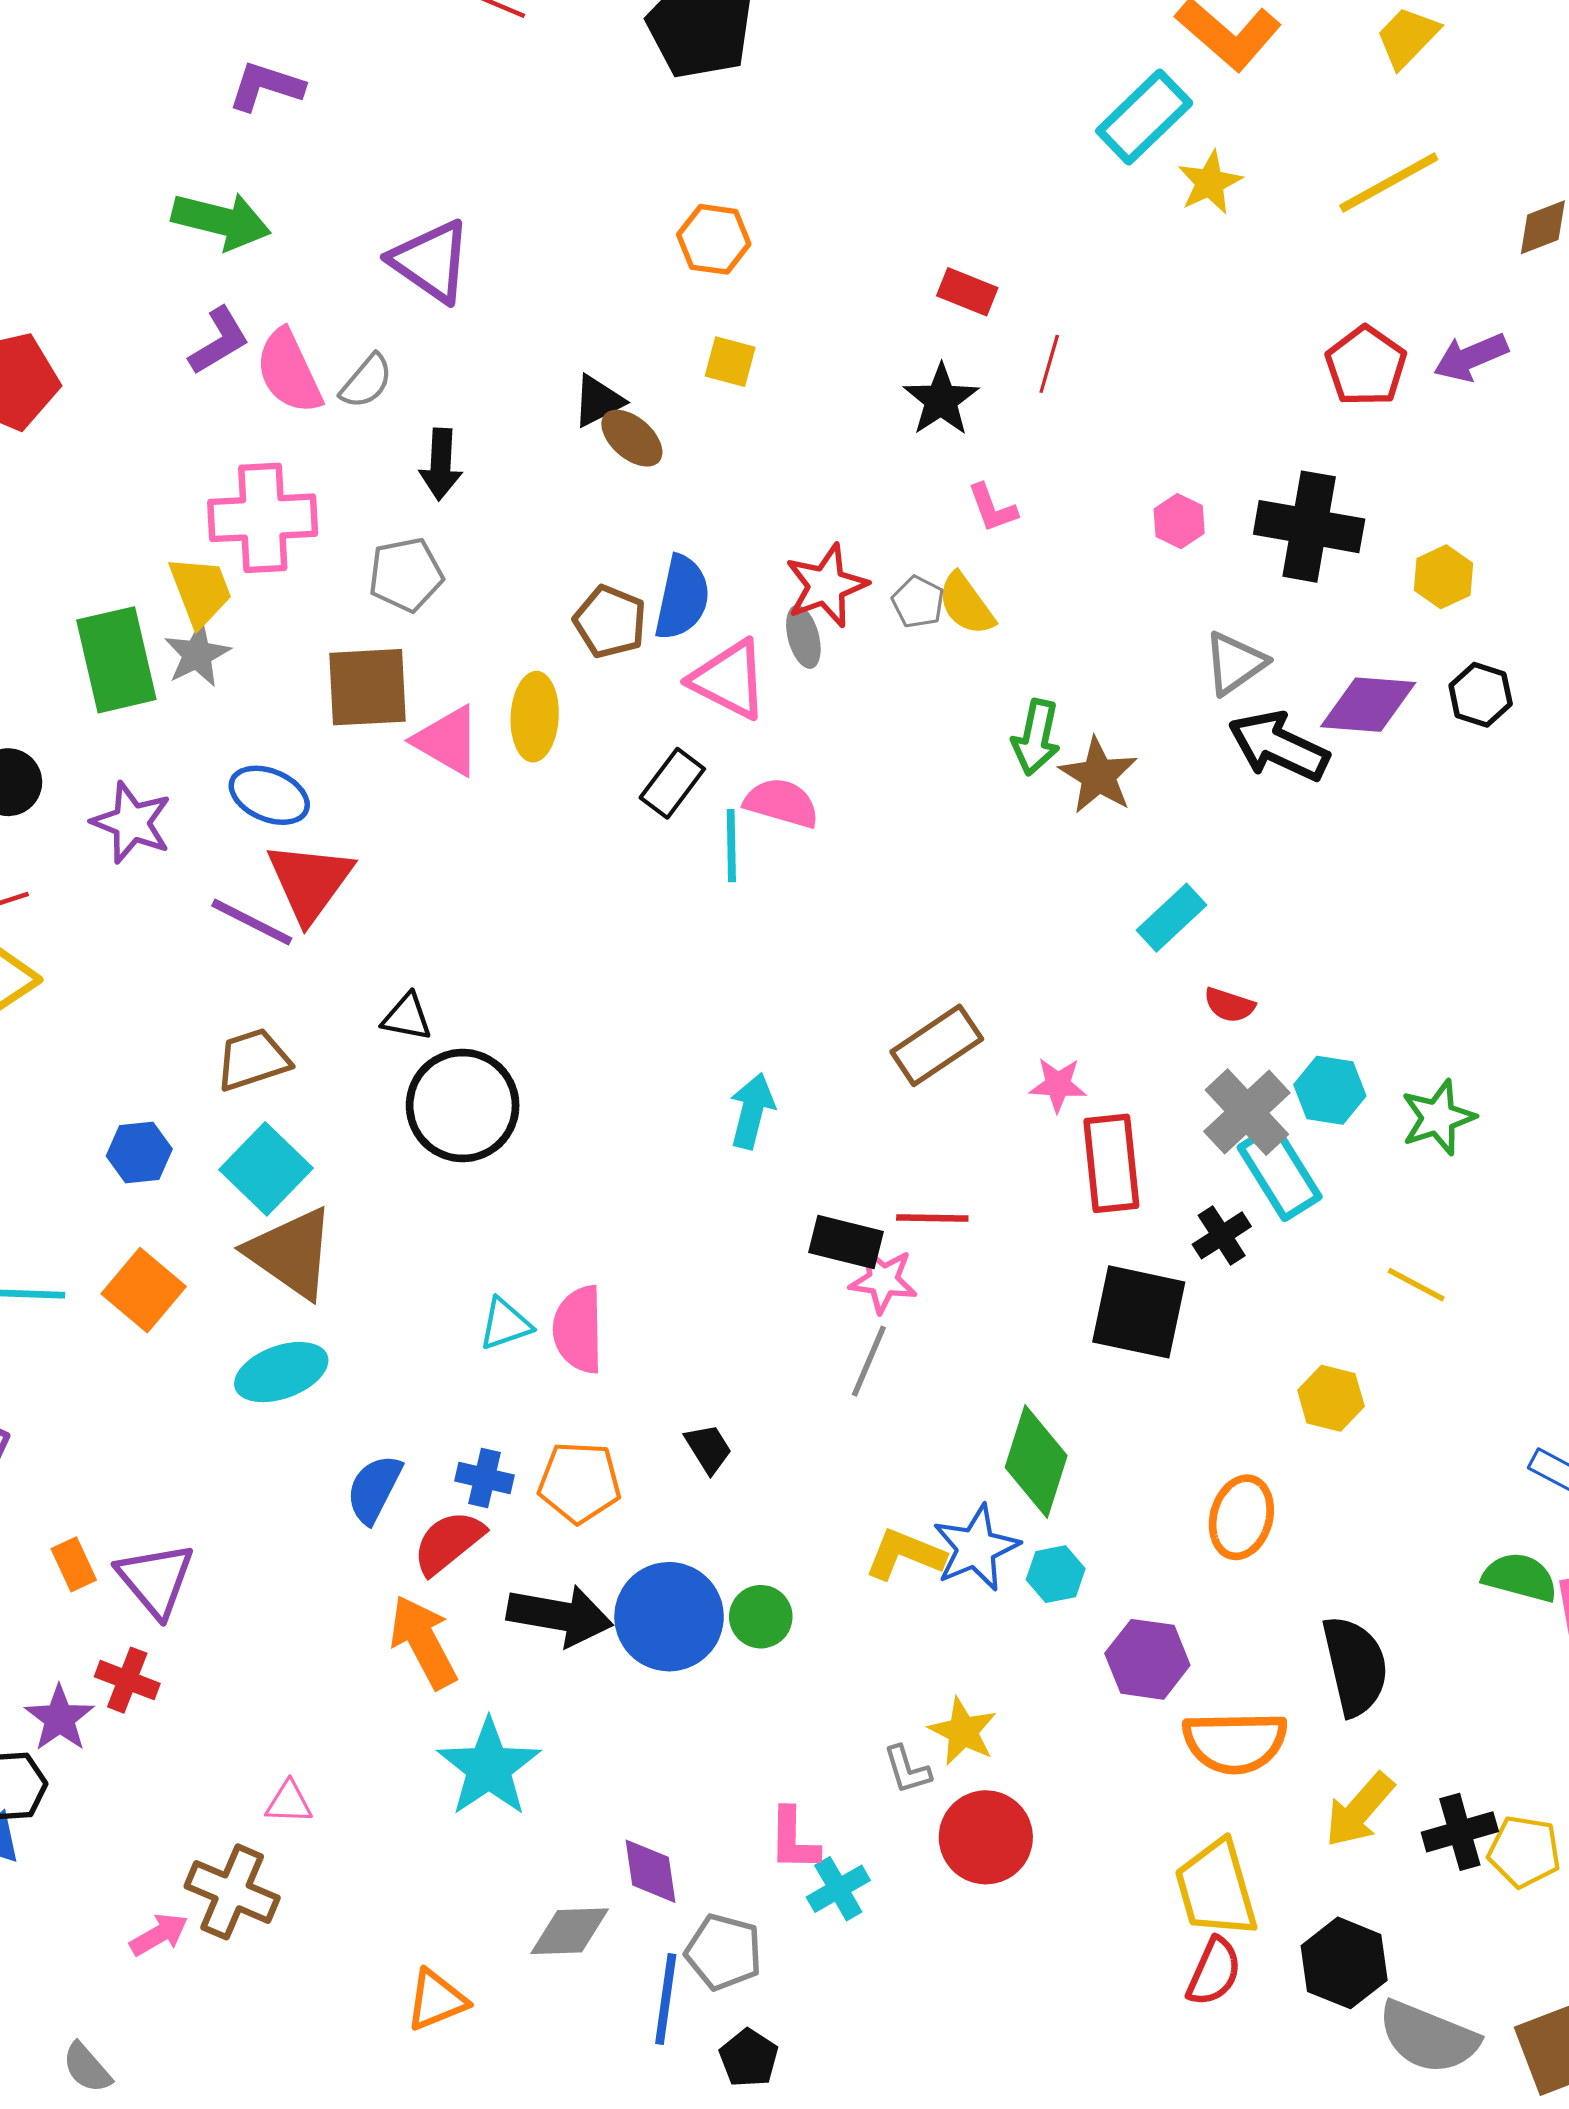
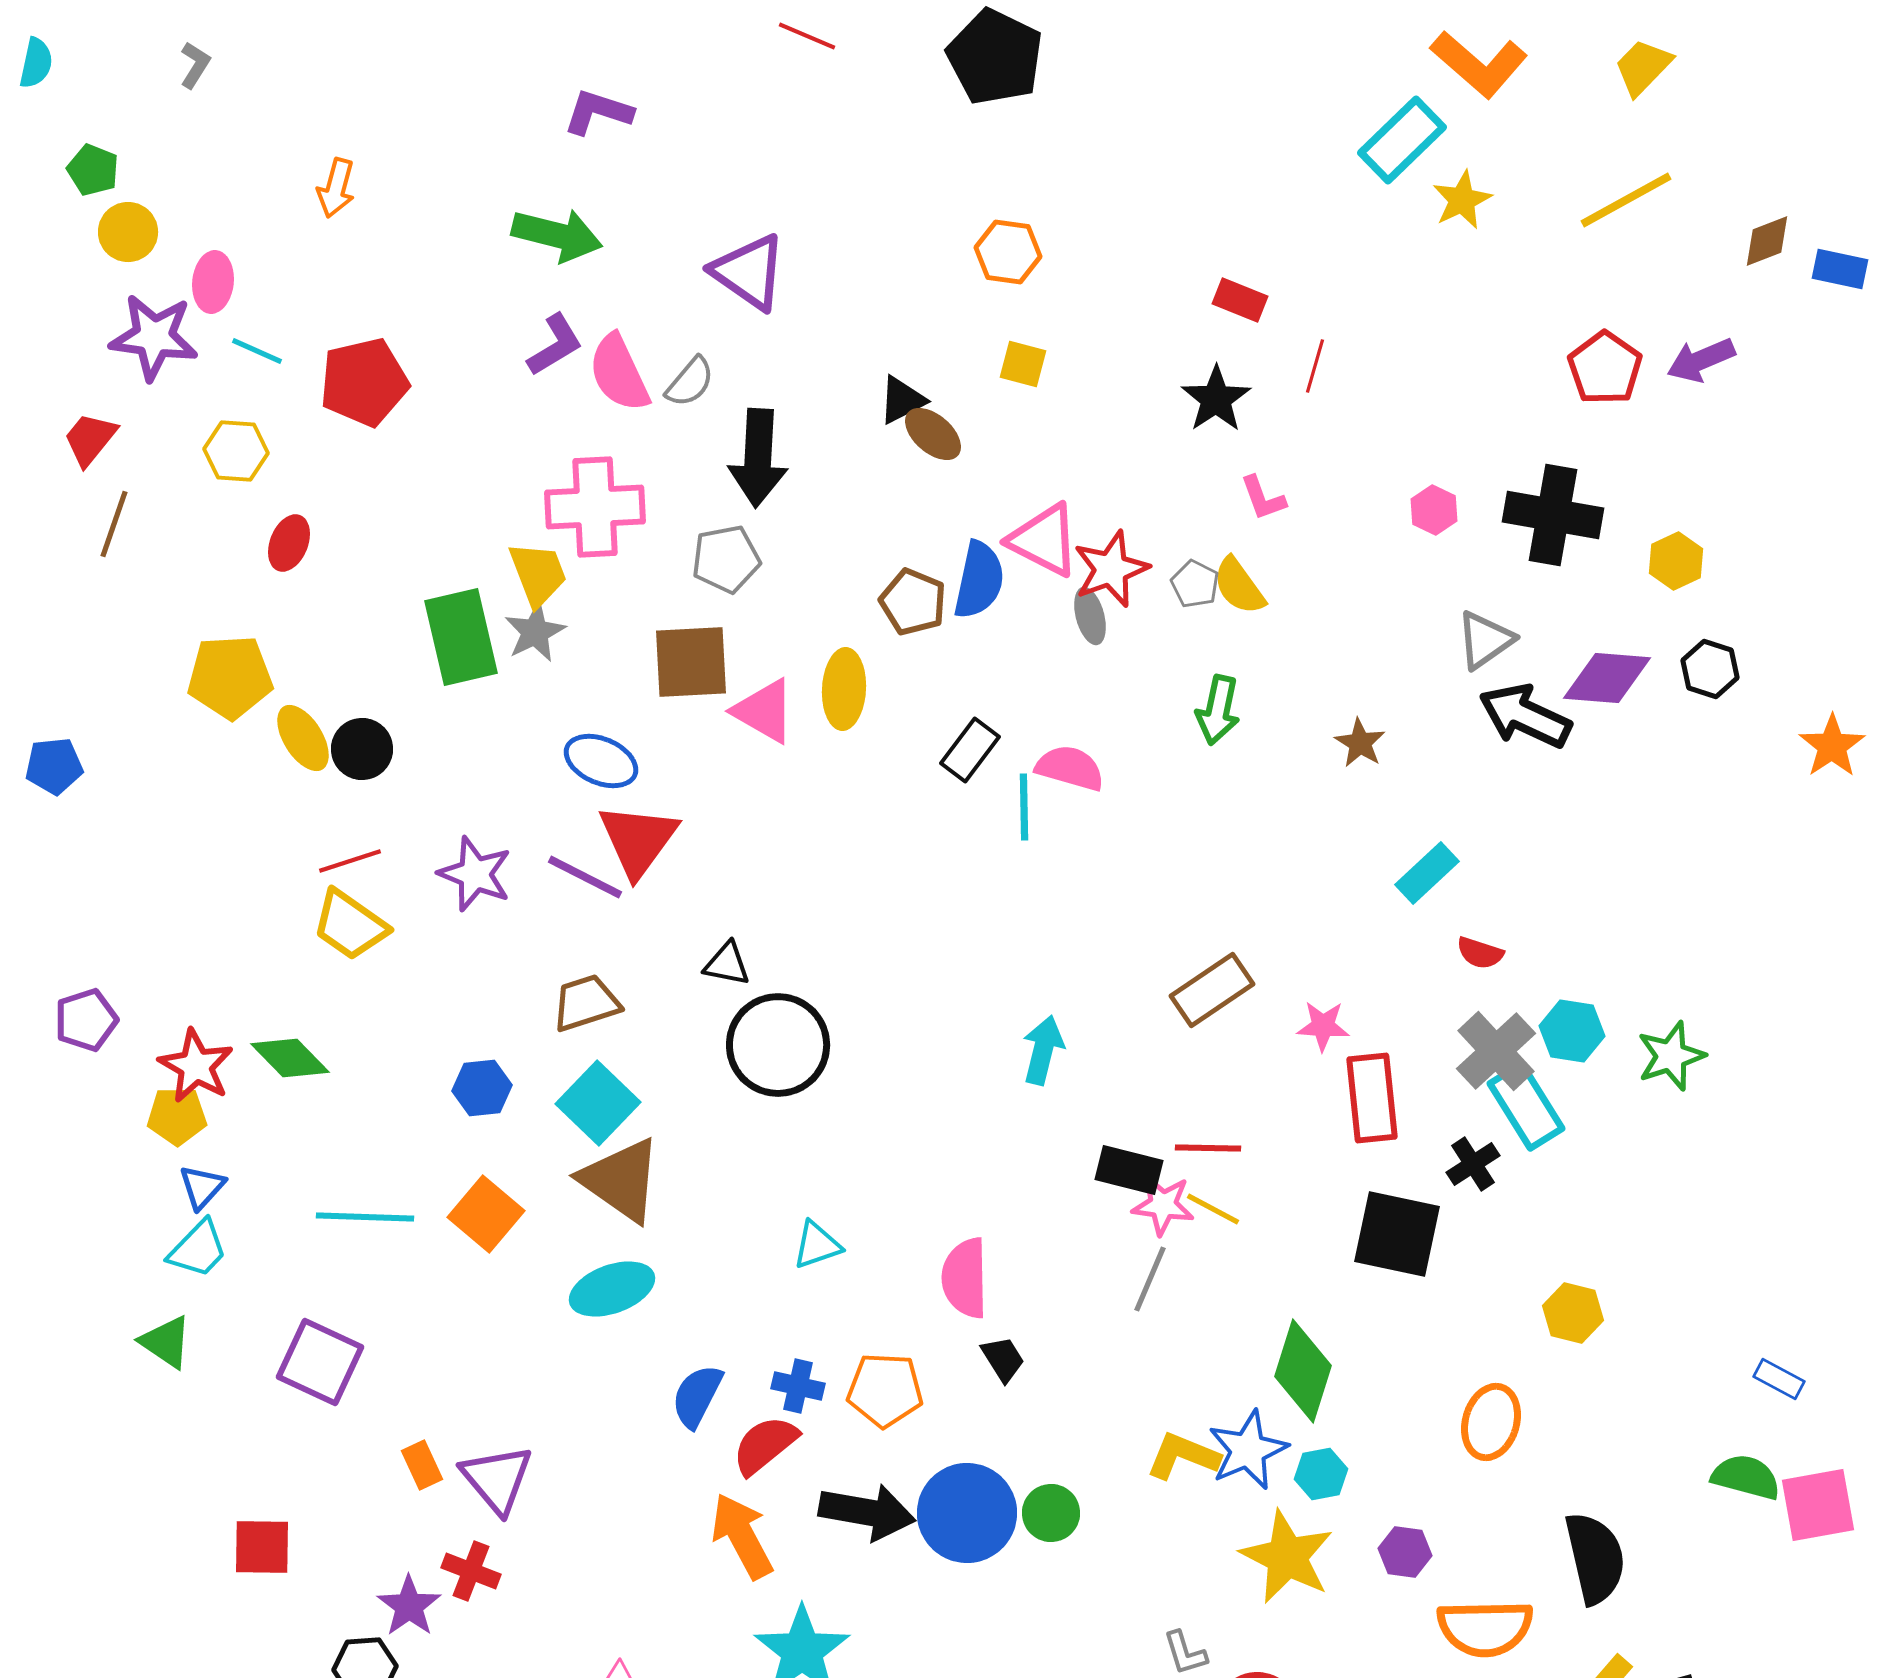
black arrow: (441, 464) -> (758, 458), size x1.5
pink triangle: (729, 680) -> (1044, 540), moved
green arrow: (1036, 737) -> (1218, 710), moved
brown star: (1098, 776) -> (1360, 743), size x0.7
purple star: (132, 823) -> (475, 874), moved
yellow line: (1416, 1285) -> (1213, 1209), moved
pink semicircle: (578, 1329) -> (965, 1278), moved
purple hexagon: (1147, 1659) -> (1405, 1552), size x0.7
yellow star: (963, 1731) -> (1287, 1557), moved, size x1.5

